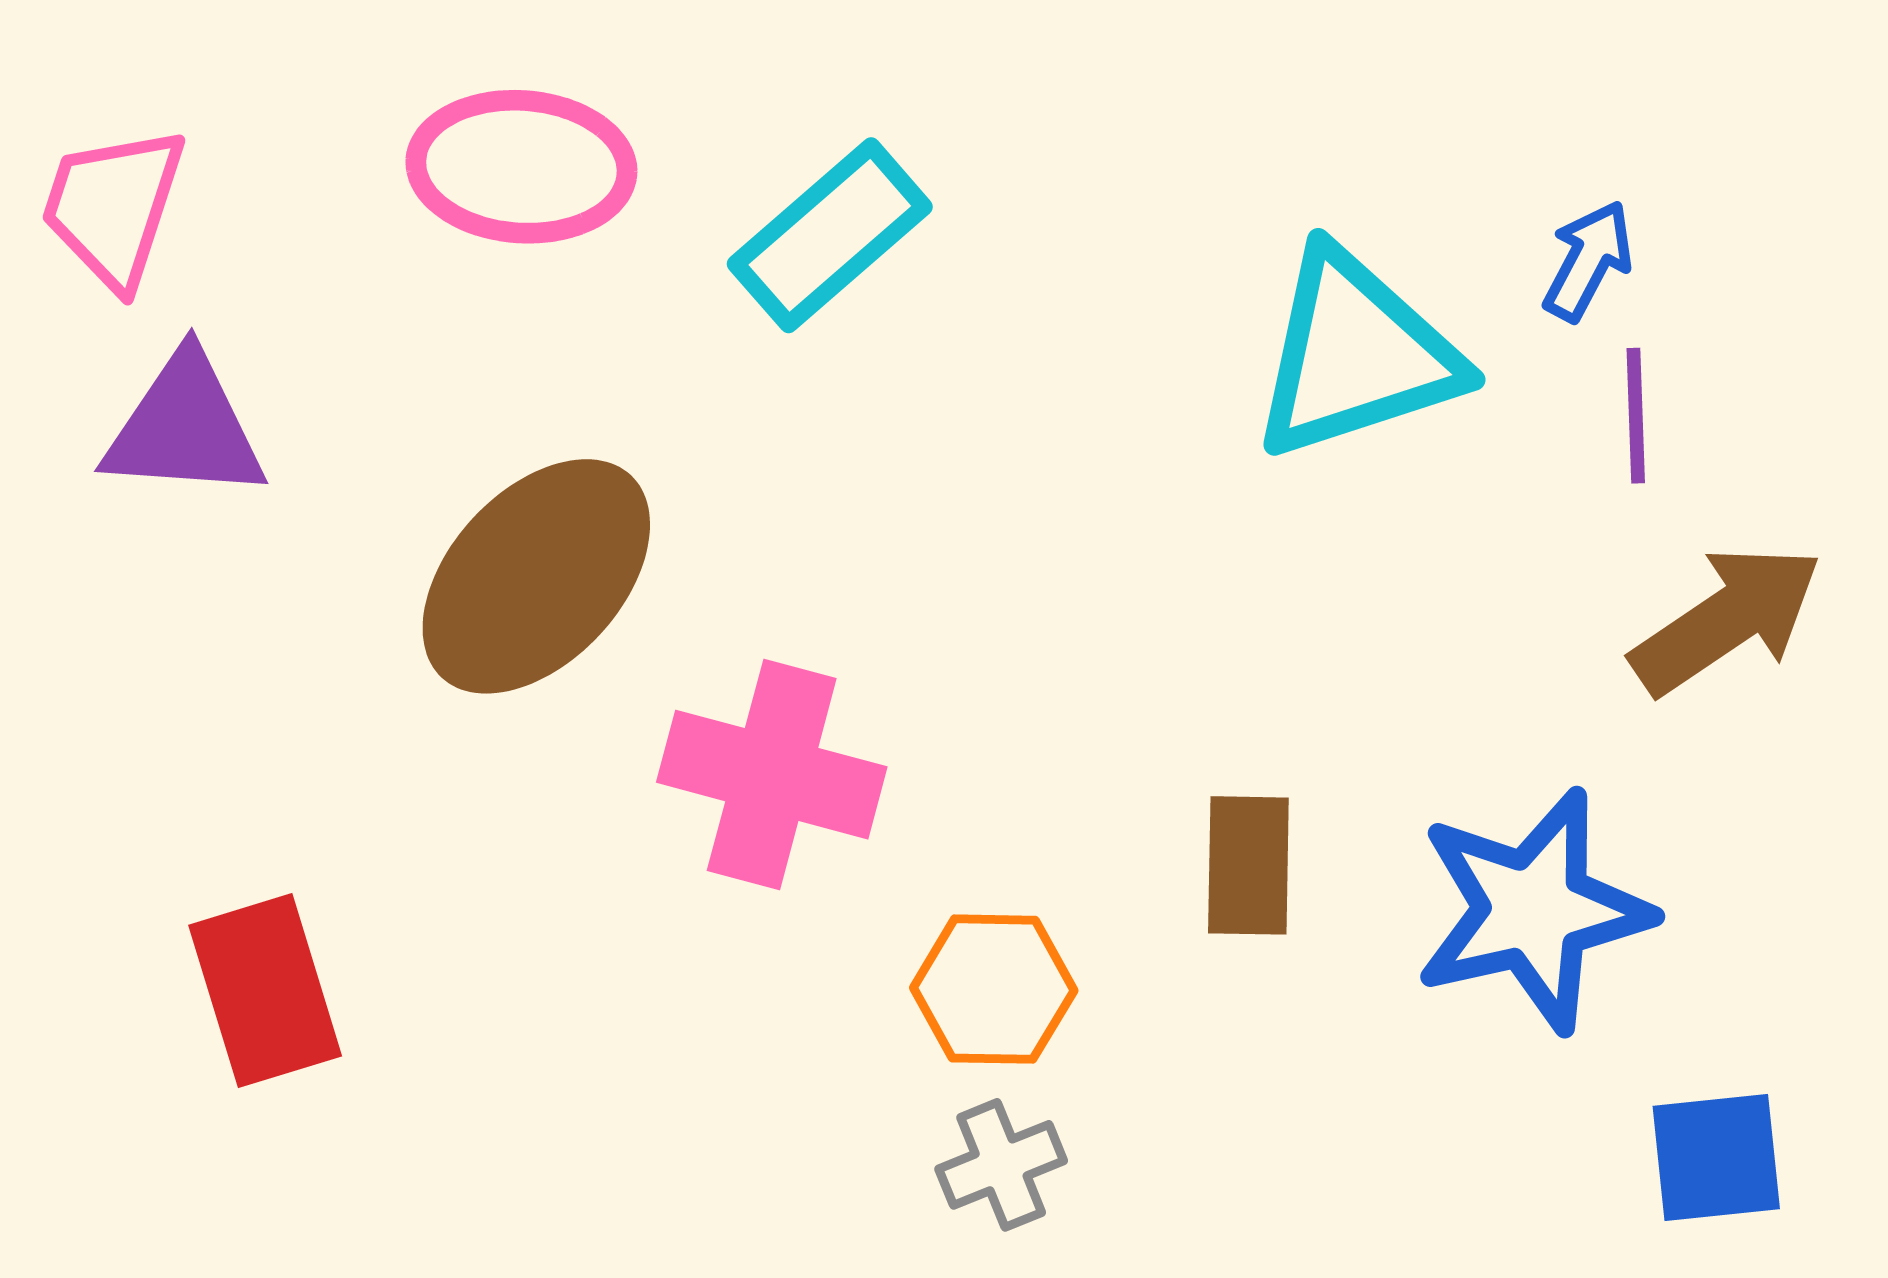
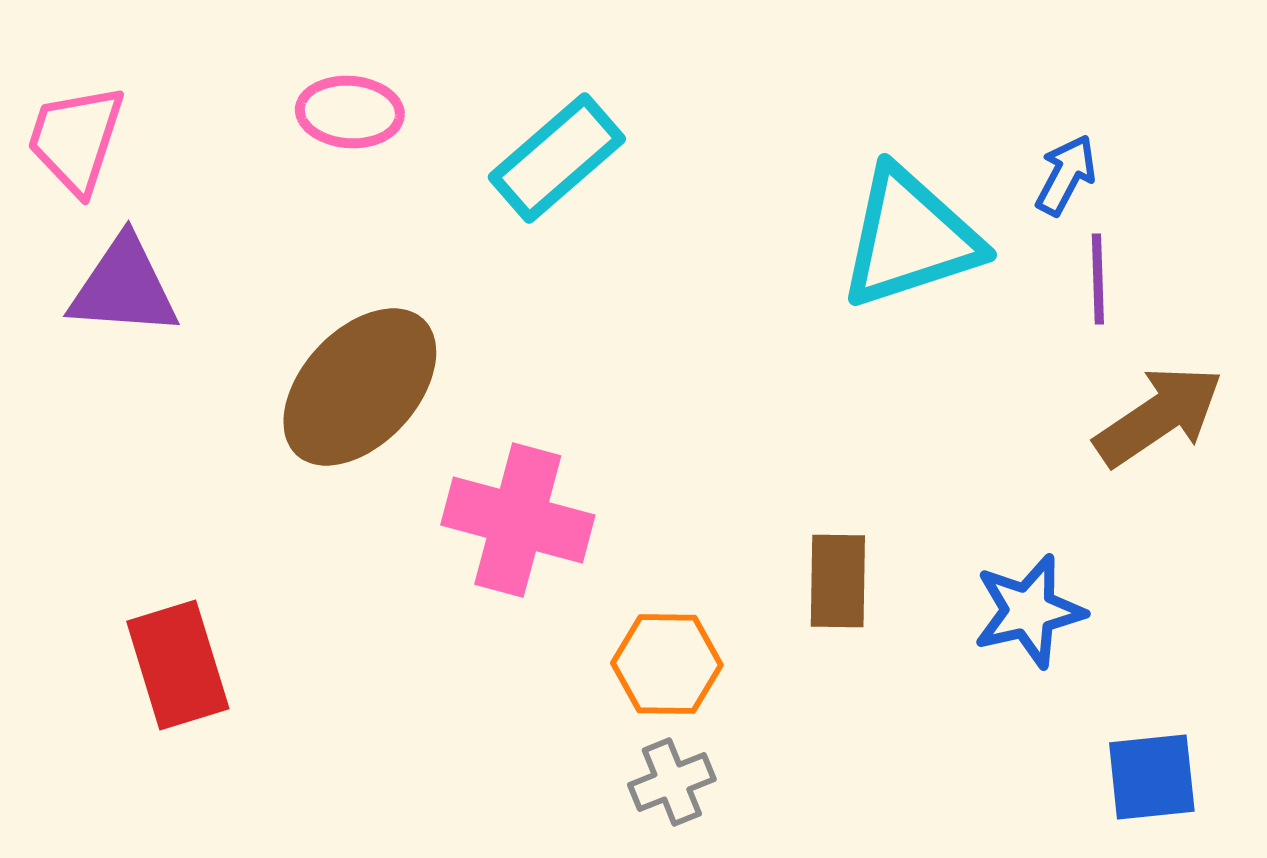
pink ellipse: (521, 167) -> (350, 112), size x0.7
blue star: (1533, 910) -> (1029, 611), size x0.7

